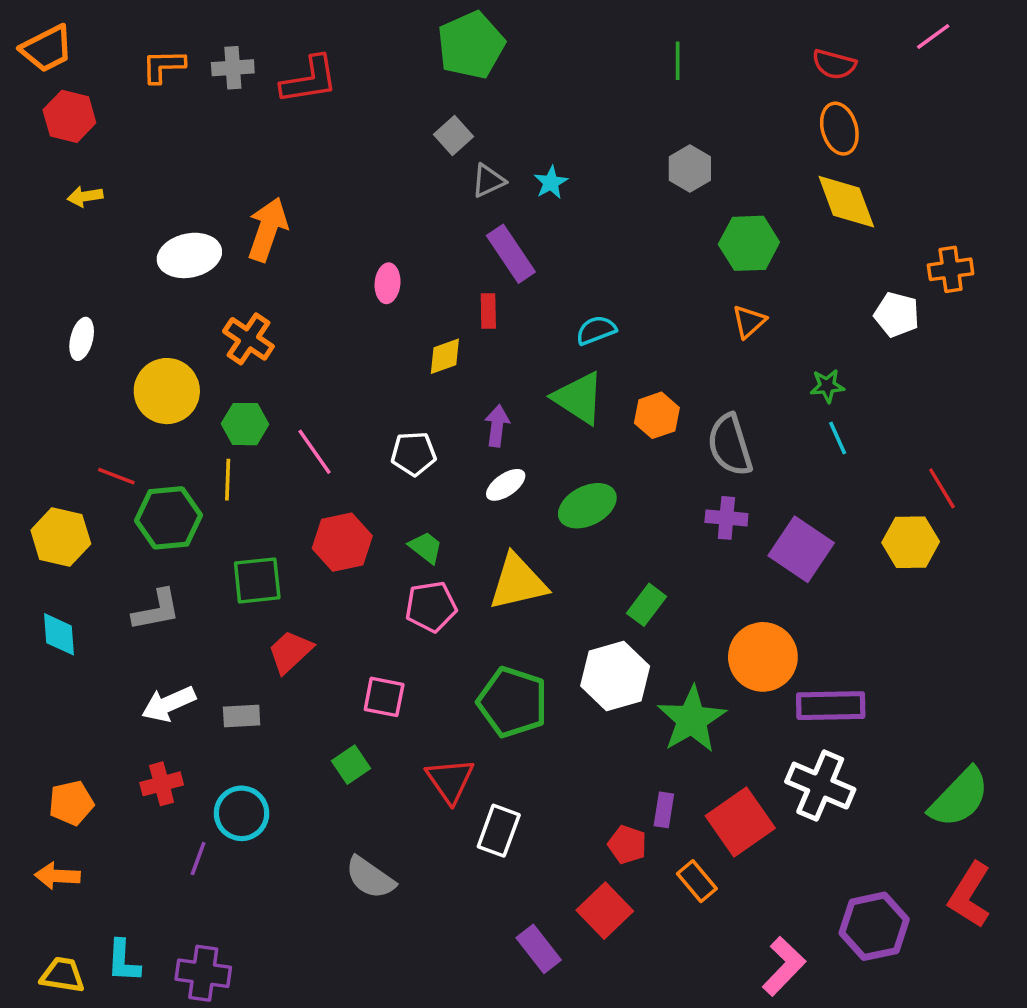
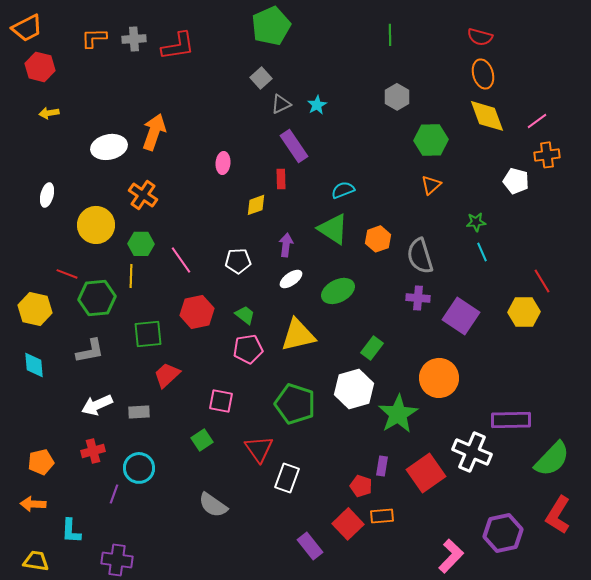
pink line: (933, 36) -> (537, 121), moved
purple rectangle: (831, 706) -> (511, 420), moved
orange rectangle: (697, 881) -> (382, 516), moved, turned -55
cyan L-shape: (123, 961) -> (71, 531), moved

